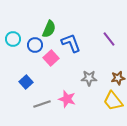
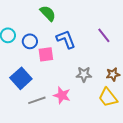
green semicircle: (49, 29) -> (48, 13), moved, turned -66
pink square: (51, 58) -> (46, 54), turned 35
blue square: (26, 82) -> (21, 78), size x1.5

